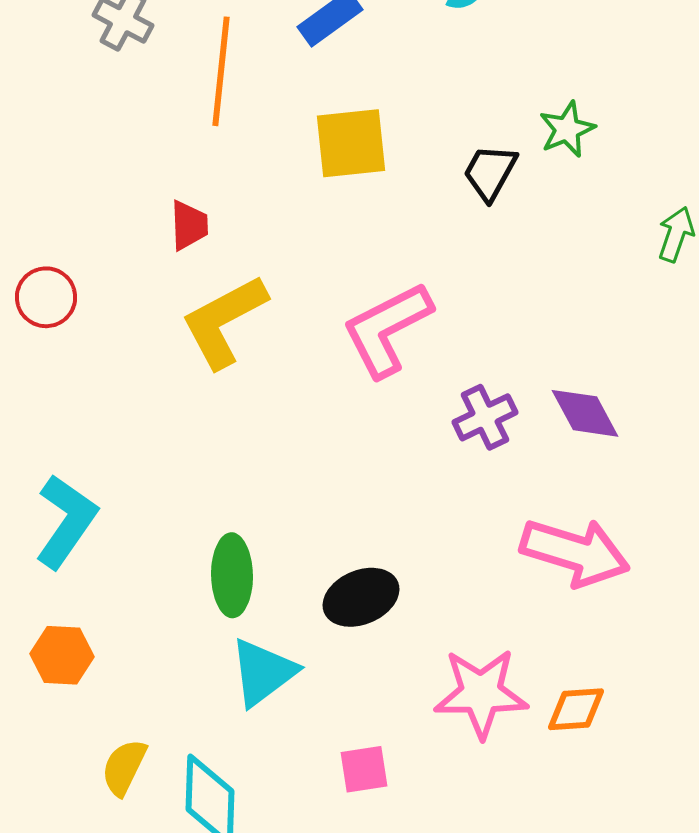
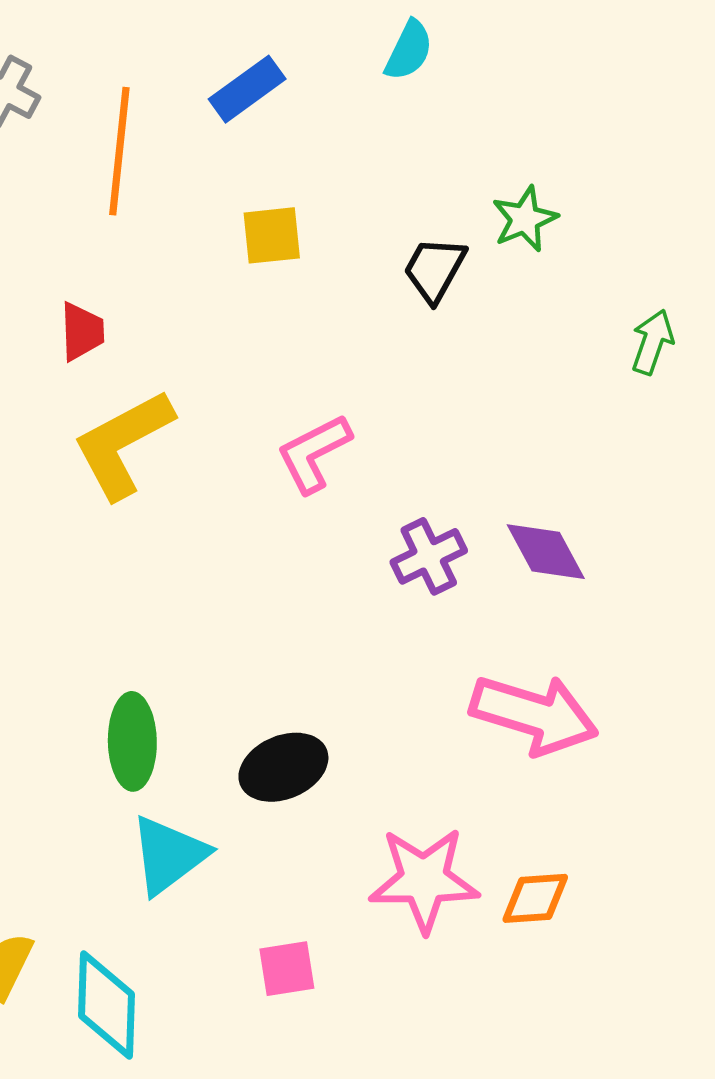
yellow square: (351, 143) -> (272, 235), size x0.7
pink L-shape: (387, 329) -> (314, 453), size x0.7

